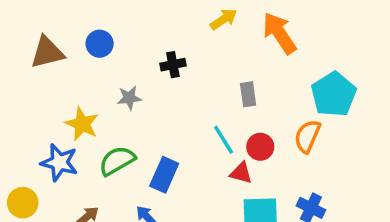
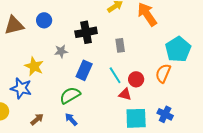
black cross: (173, 65) -> (86, 32), size x1.5
gray rectangle: (248, 94) -> (120, 45), moved
green semicircle: (117, 161) -> (70, 95), moved
blue rectangle: (164, 175) -> (84, 70), moved

